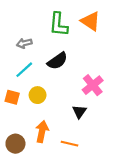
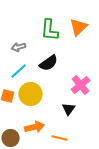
orange triangle: (90, 21) -> (79, 27), turned 42
yellow circle: (38, 95) -> (31, 94), size x1.5
orange arrow: (42, 131) -> (35, 127), turned 66

